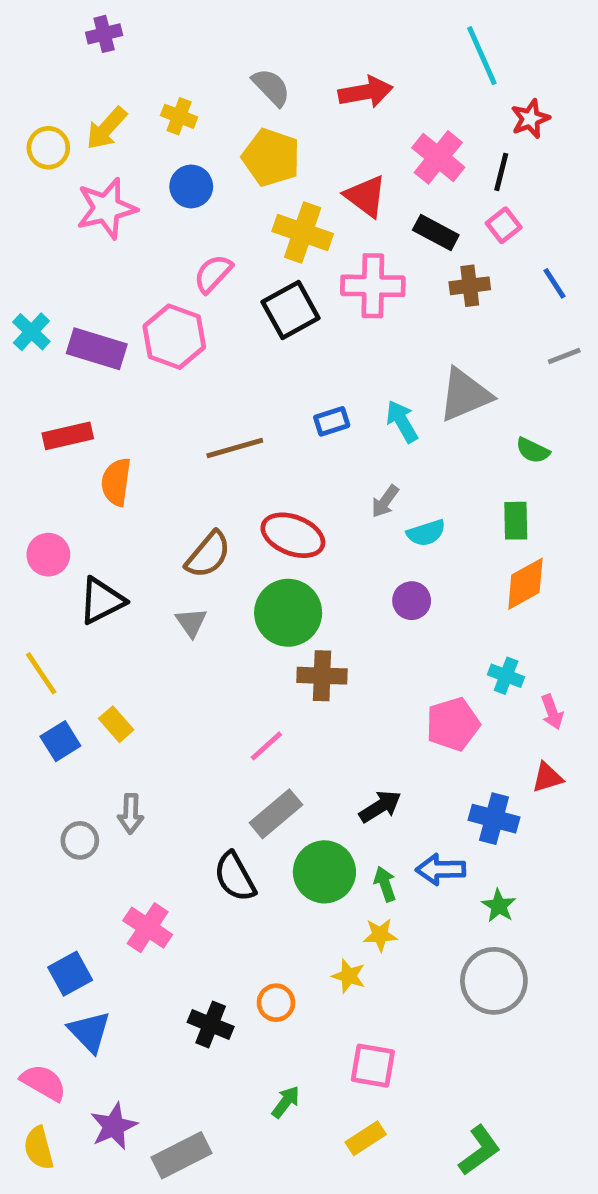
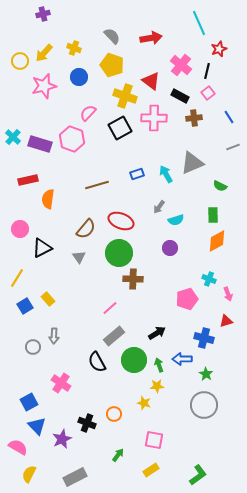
yellow line: (41, 673) -> (17, 278), turned 66
purple star: (114, 1126) -> (62, 439), moved
yellow semicircle: (39, 1148) -> (29, 474), moved, turned 42

